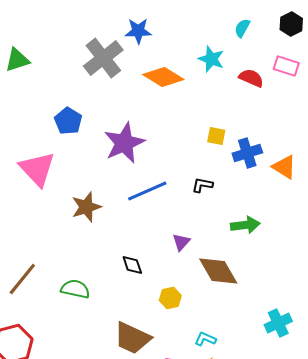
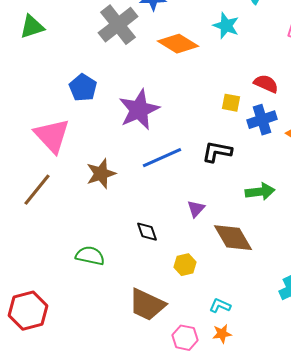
red semicircle: (251, 78) -> (266, 84), moved
black L-shape: (202, 185) -> (217, 152), size x1.4
brown line: (22, 279) -> (37, 190), moved

